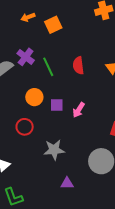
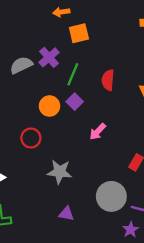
orange square: (53, 25) -> (79, 33), moved
green line: (48, 67) -> (73, 74), turned 36
purple square: (57, 105) -> (75, 102), moved, turned 32

